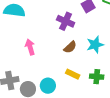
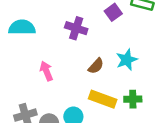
purple cross: (66, 21) -> (76, 28), moved
yellow rectangle: (73, 74) -> (103, 99), size x1.5

